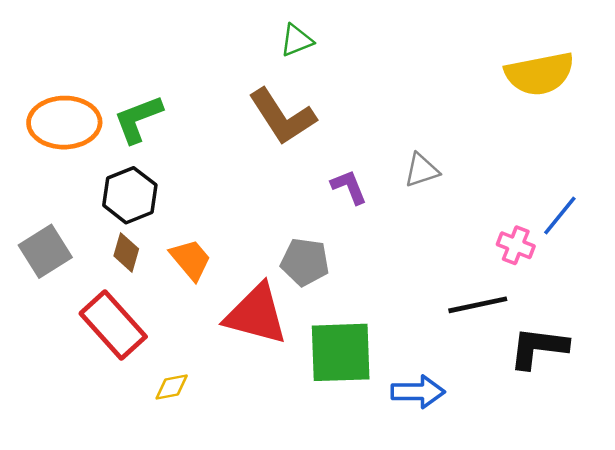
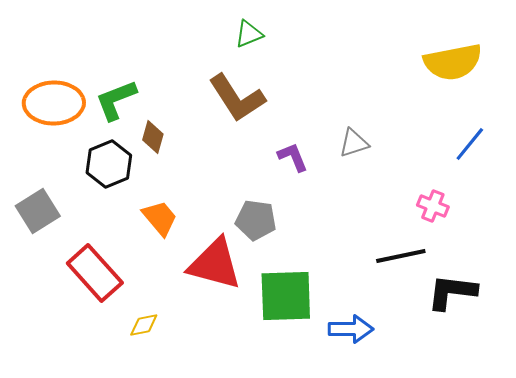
blue line: (560, 215) -> (470, 144), moved
brown diamond: (126, 252) -> (153, 137), moved

